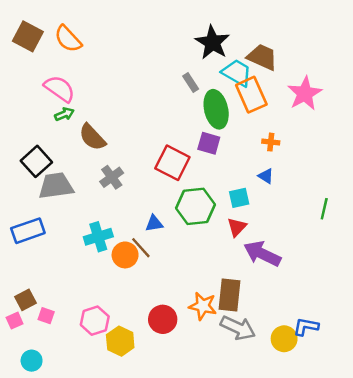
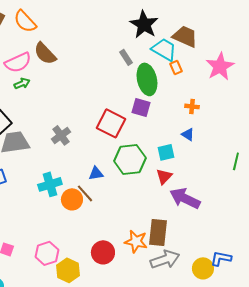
pink semicircle: (59, 89) -> (18, 62), turned 120
orange rectangle: (251, 95) -> (176, 67), size x0.5
brown semicircle: (92, 137) -> (45, 53), moved
gray arrow: (238, 328) -> (165, 259), turned -44

